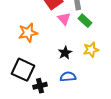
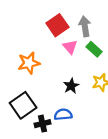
black square: (23, 70) -> (23, 105), turned 30
blue semicircle: (68, 77) -> (63, 114), moved

